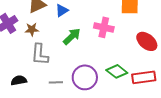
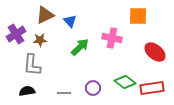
blue triangle: (62, 10) -> (70, 21), turned -40
gray L-shape: (40, 54) -> (32, 65), moved
purple circle: (85, 77) -> (93, 88), size x0.6

